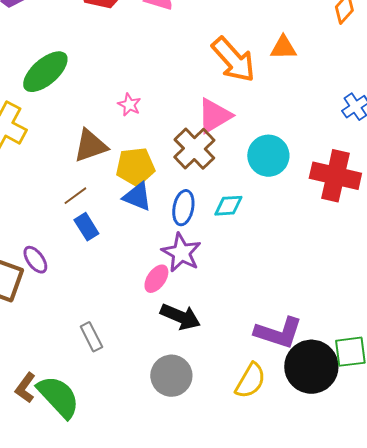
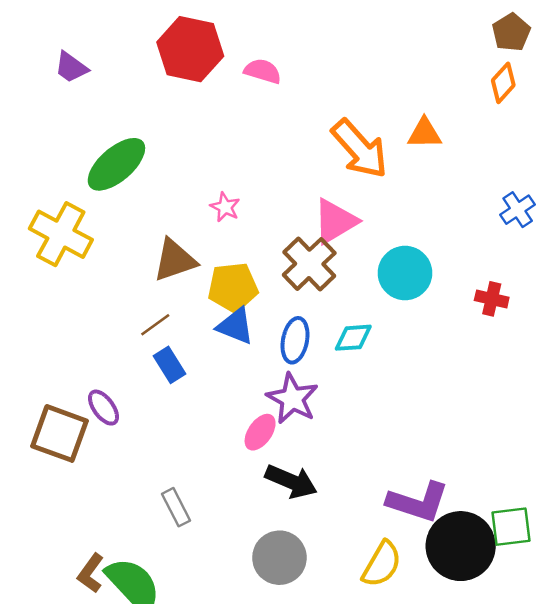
red cross: (335, 176) -> (492, 299), size x0.5

